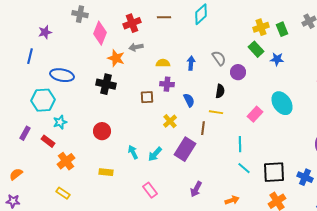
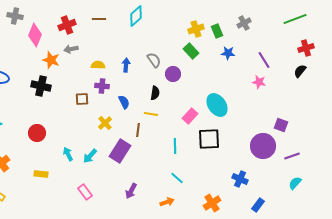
blue star: (277, 59) -> (228, 53), moved
cyan line: (244, 168) -> (177, 178), moved
black square: (274, 172) -> (209, 139), moved

